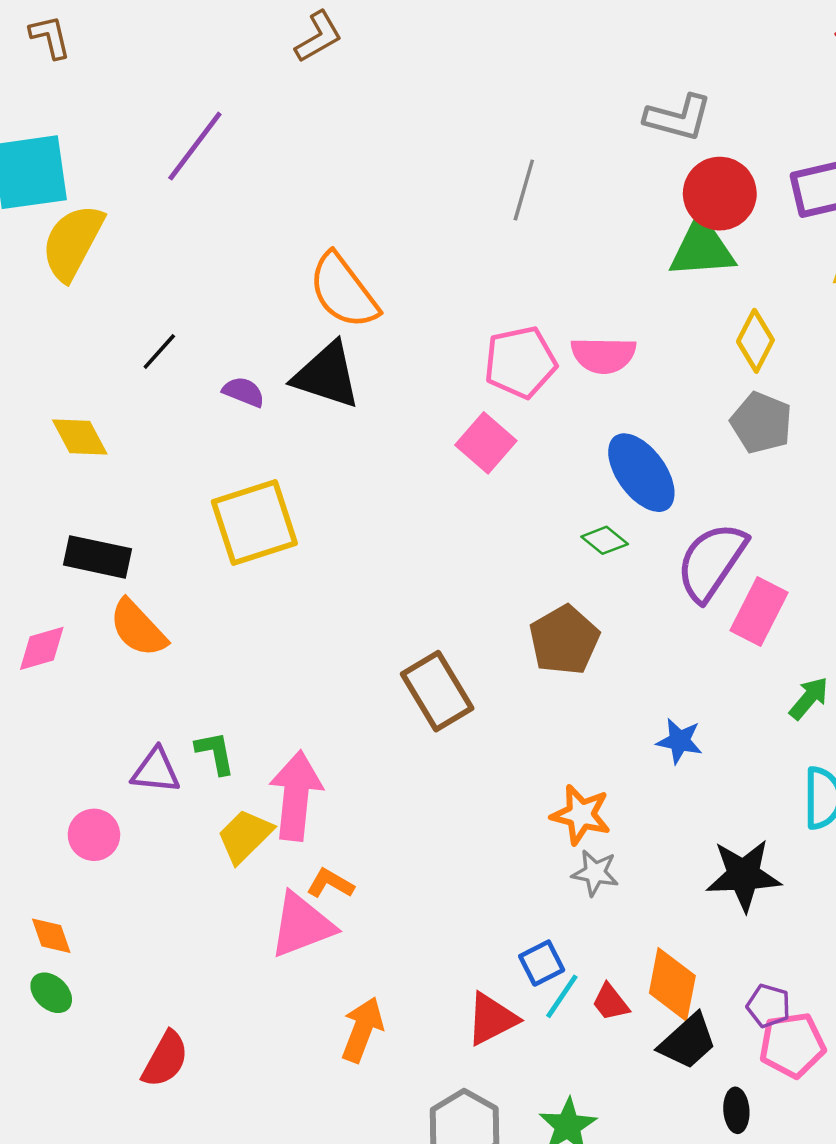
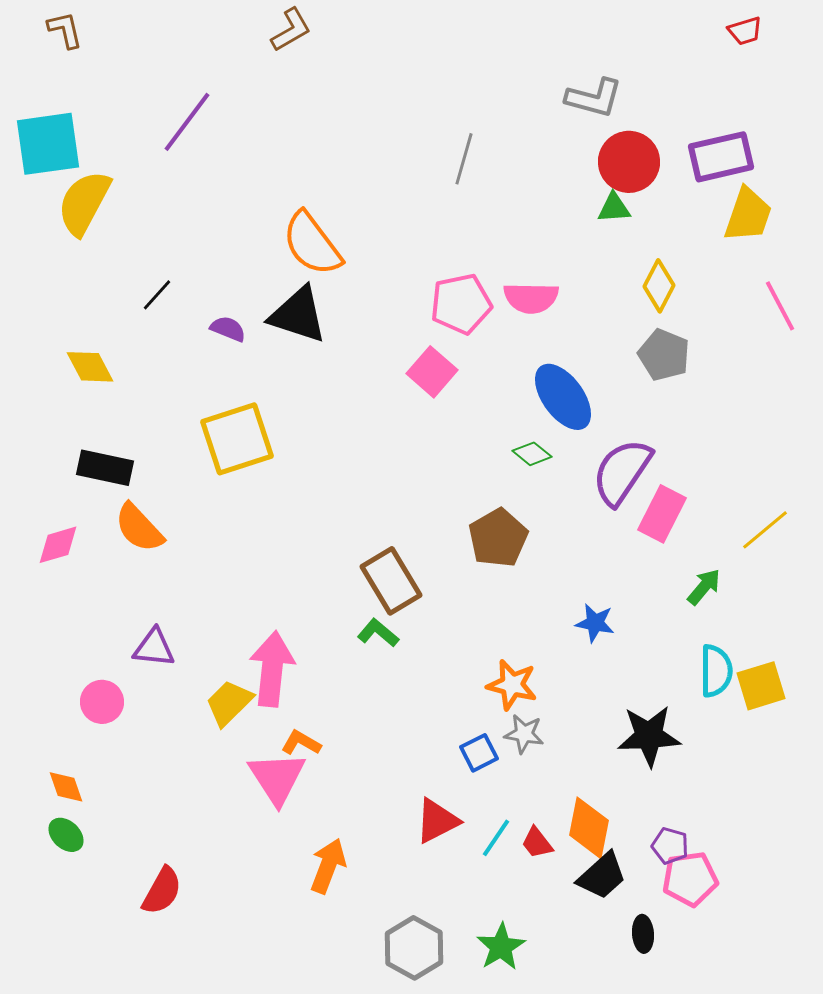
green triangle: (702, 248) -> (614, 208), size x0.6
green L-shape: (215, 753) -> (378, 633), moved, turned -39
pink triangle: (302, 925) -> (277, 778), turned -42
blue square: (542, 963) -> (479, 753), moved
red triangle: (492, 1019) -> (437, 821), moved

